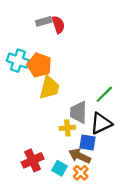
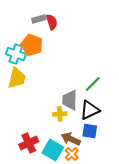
orange pentagon: (39, 65) -> (32, 45), moved
yellow trapezoid: (49, 88) -> (17, 78), moved
blue square: (88, 142) -> (90, 131), moved
cyan square: (59, 168) -> (53, 150), size x1.5

